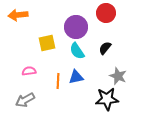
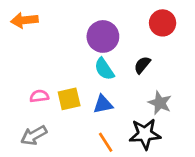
red circle: (106, 13) -> (163, 23), moved
yellow square: (47, 43) -> (69, 99), moved
orange line: (58, 81) -> (106, 142), moved, turned -35

